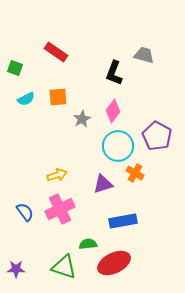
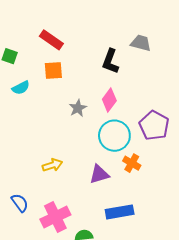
orange square: (58, 97) -> (53, 70), moved
pink cross: (60, 209) -> (55, 217), moved

